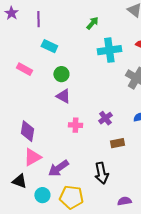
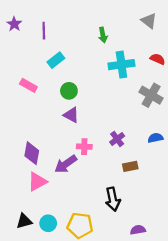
green arrow: (92, 23) -> (103, 35), turned 128
cyan rectangle: (49, 46) -> (56, 60), turned -63
purple arrow: (58, 168) -> (66, 164), moved
black triangle: (19, 181) -> (24, 221), moved, turned -35

